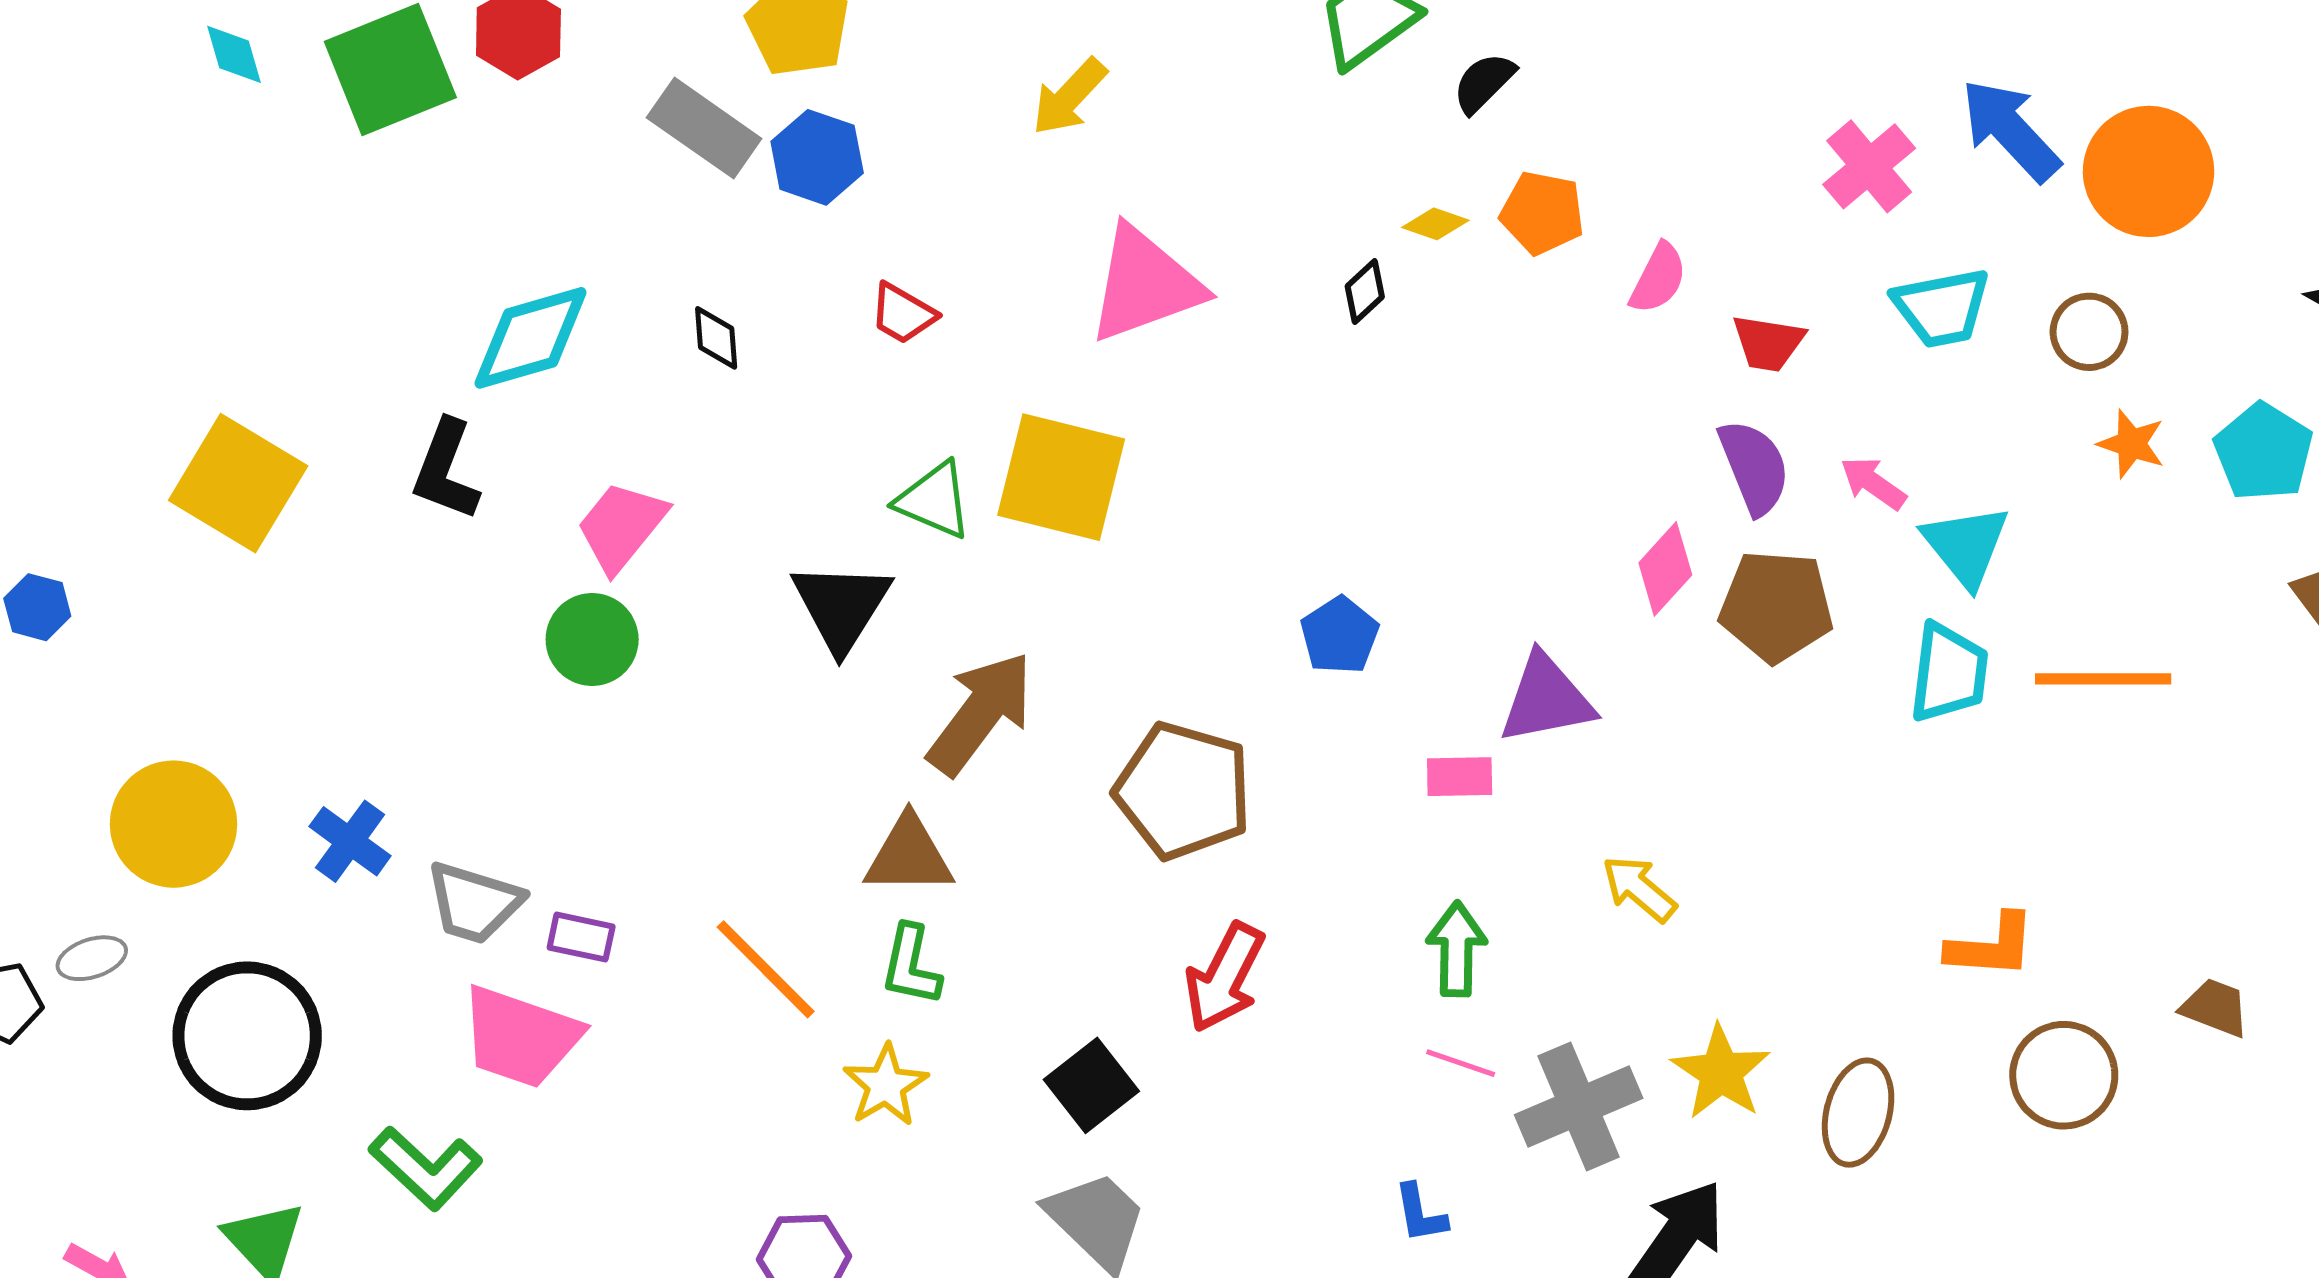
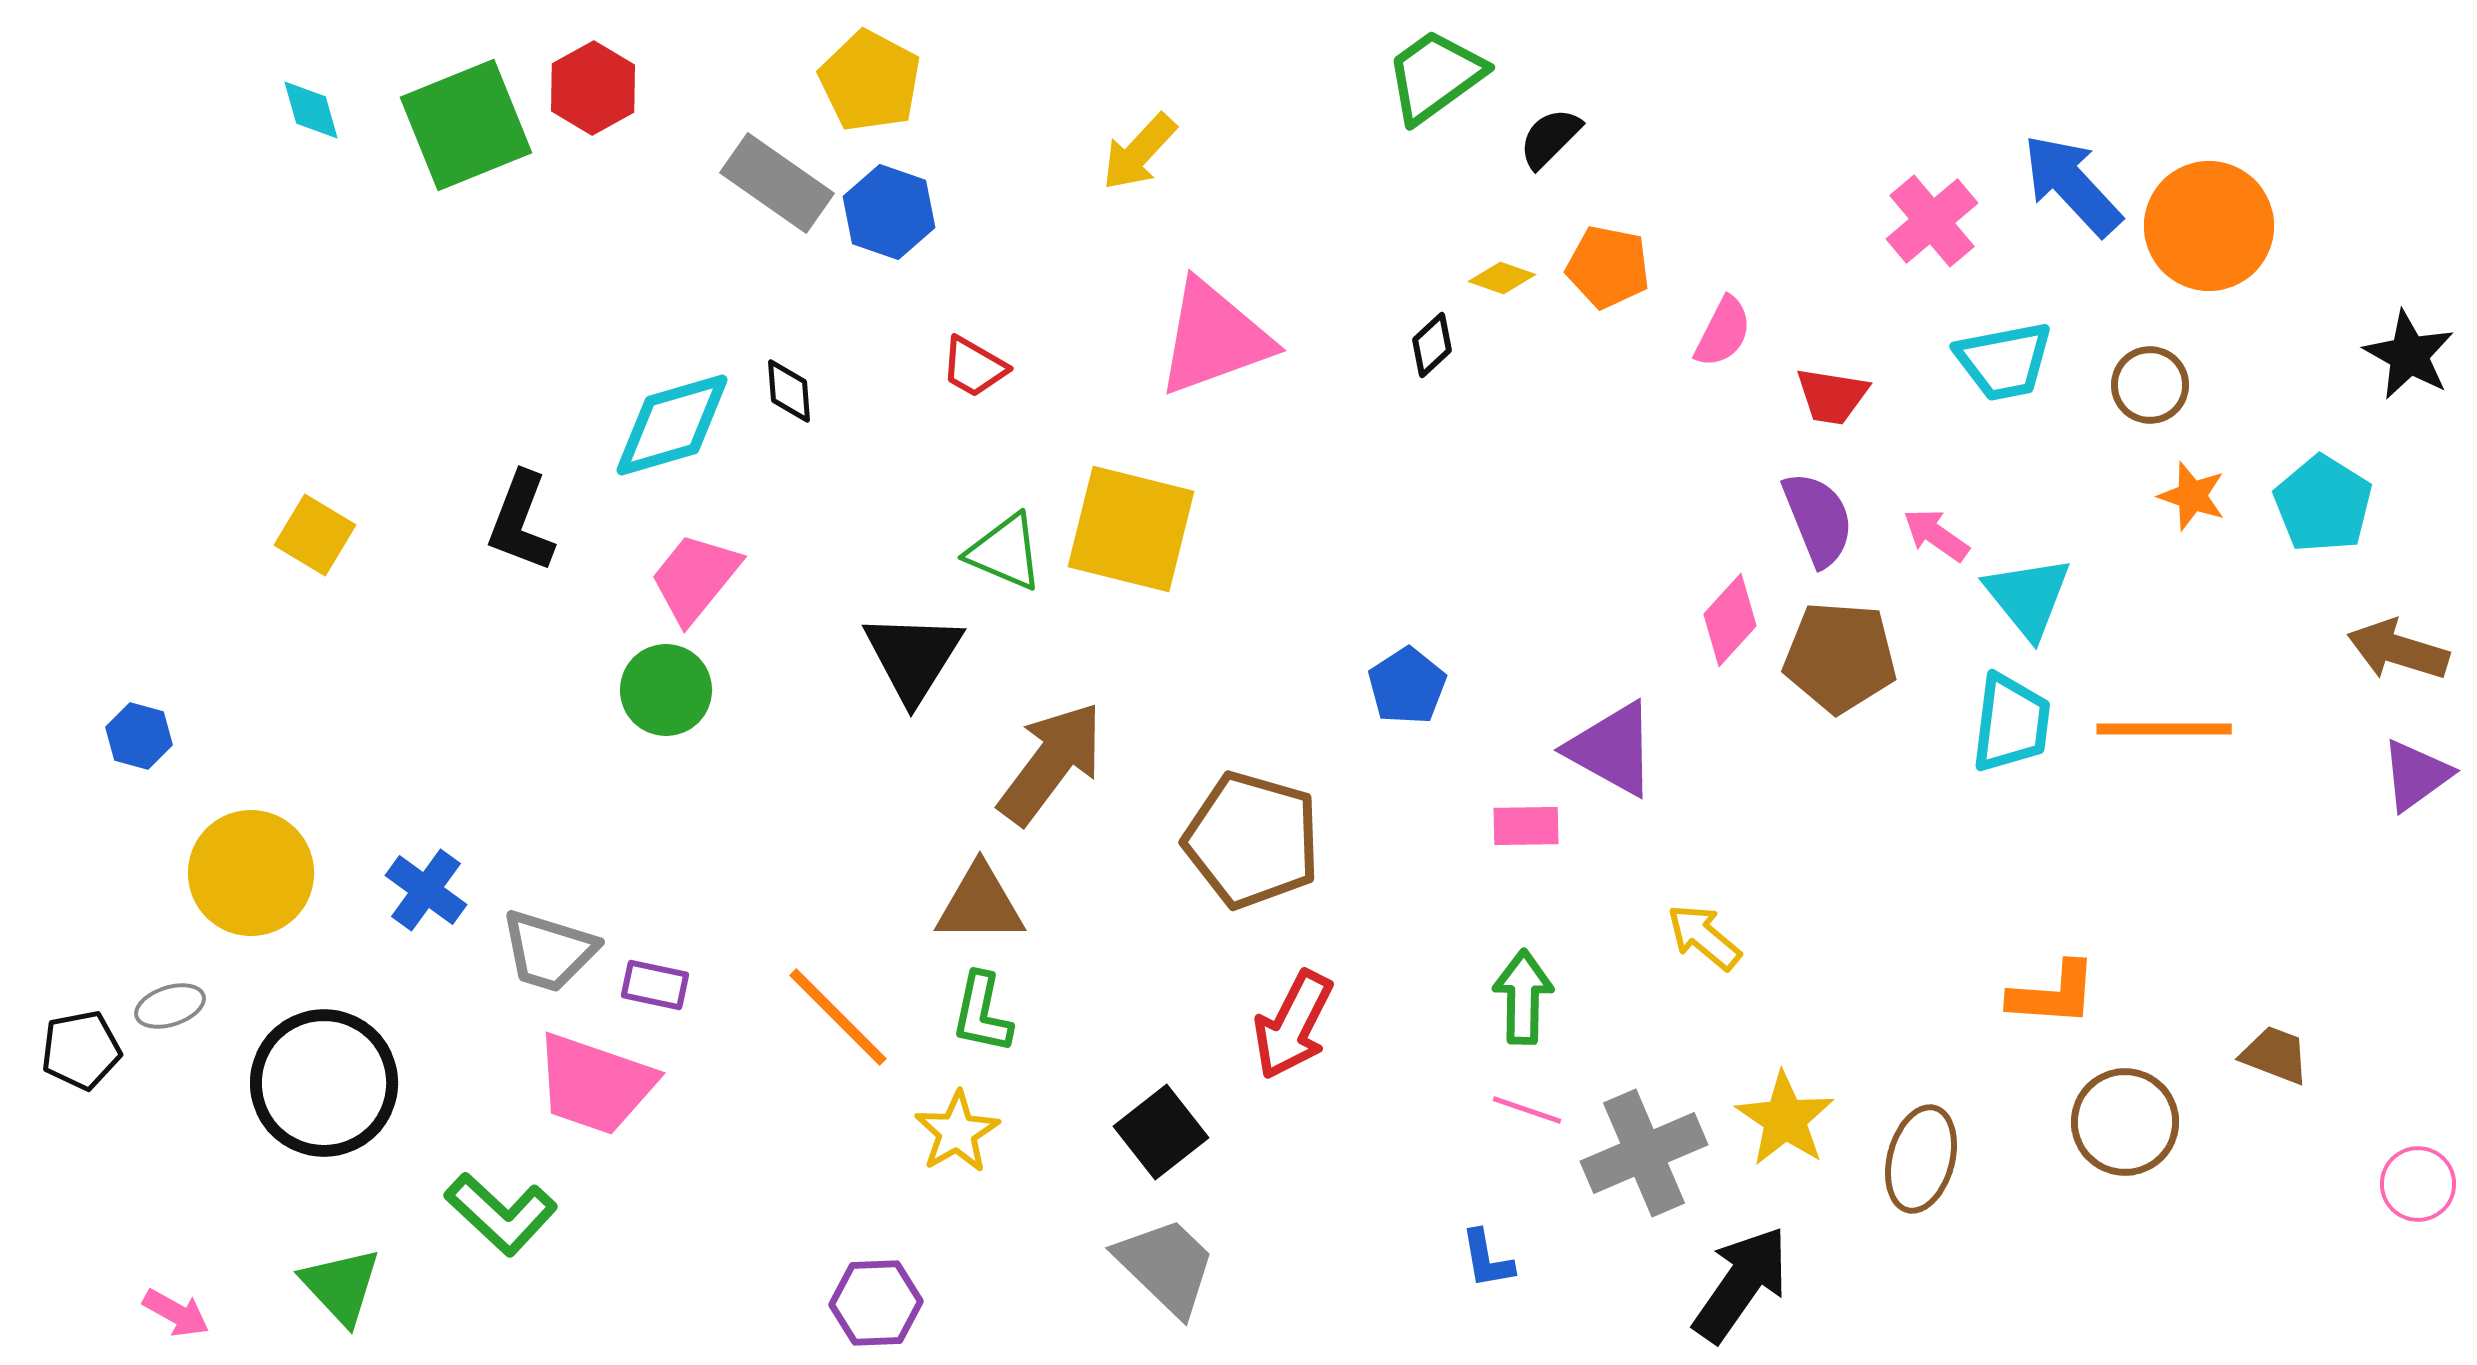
cyan diamond: (531, 338) -> (672, 425), moved
yellow square: (238, 483) -> (315, 535), size x0.6
blue hexagon: (37, 607) -> (139, 736), moved
purple triangle: (1546, 699) -> (1612, 749), turned 40

